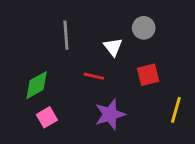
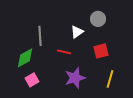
gray line: (66, 35) -> (40, 36), moved
white triangle: (113, 47) -> (77, 32), turned 32
yellow line: (176, 110) -> (110, 79), moved

